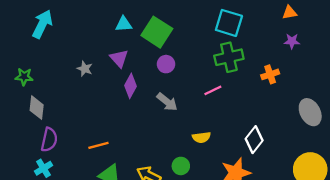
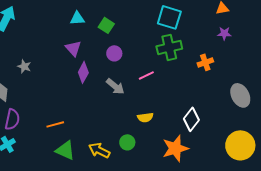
green square: (157, 32) -> (106, 25), size x0.6
gray star: (85, 69) -> (24, 66), moved
pink line: (213, 90) -> (146, 75), moved

